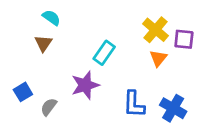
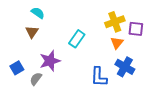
yellow cross: (156, 30) -> (115, 22), turned 30
purple star: (85, 85) -> (50, 61), moved
blue cross: (173, 108) -> (125, 67), moved

